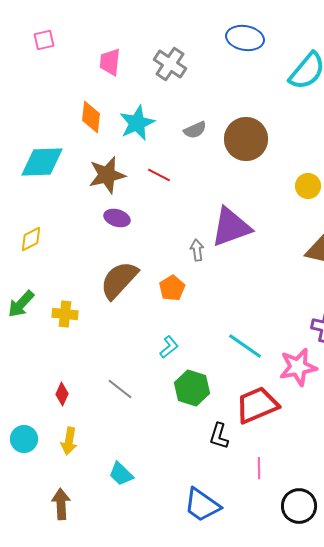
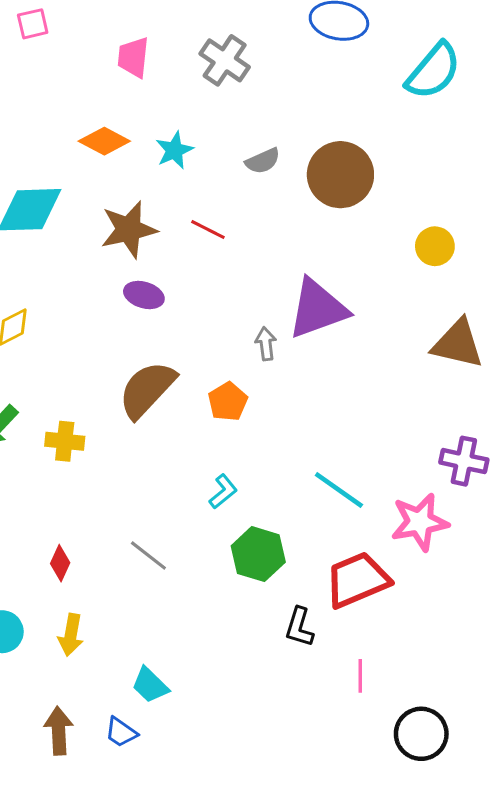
orange diamond: (91, 117) -> (104, 141), turned -68
cyan star: (137, 123) -> (174, 150), size x0.7
blue trapezoid: (202, 505) -> (121, 732), moved, size x0.6

